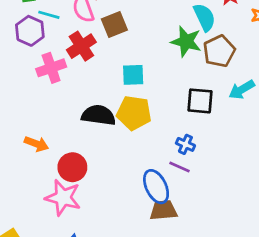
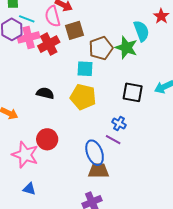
brown pentagon: (219, 51) -> (101, 48), moved
pink cross: (51, 68) -> (29, 37), moved
black semicircle: (99, 115) -> (45, 93), moved, size x0.7
red circle: (72, 167) -> (47, 139), moved

